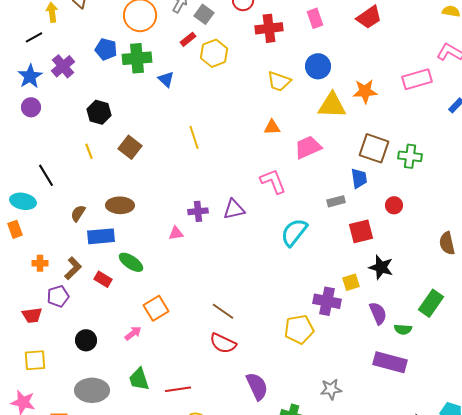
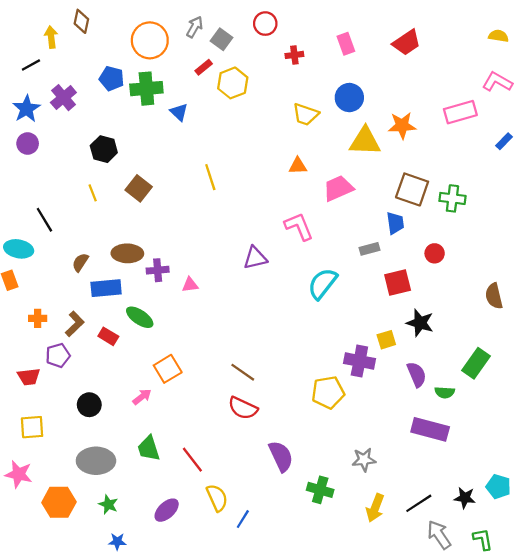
red cross: (269, 28) -> (294, 55), size x0.6
purple cross: (198, 211) -> (158, 270), moved
red line: (178, 389) -> (192, 460), turned 60

